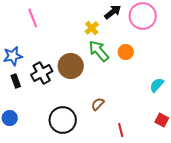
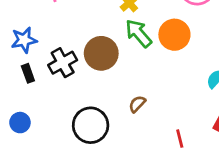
orange circle: (126, 52) -> (174, 35), size x1.5
red line: (121, 130) -> (180, 139), moved

